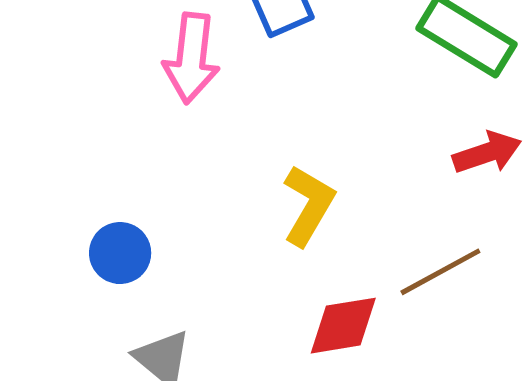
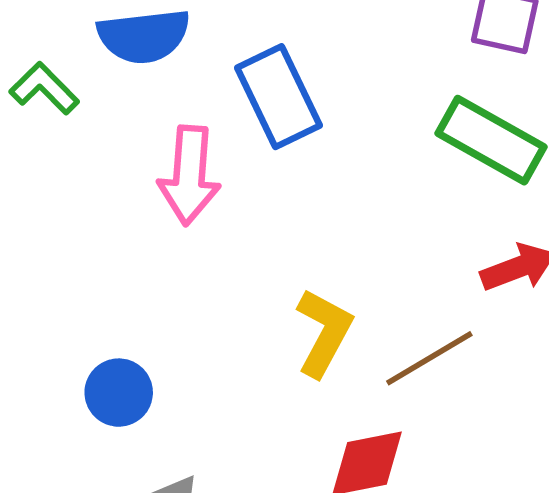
brown line: (440, 272) -> (429, 358), moved

